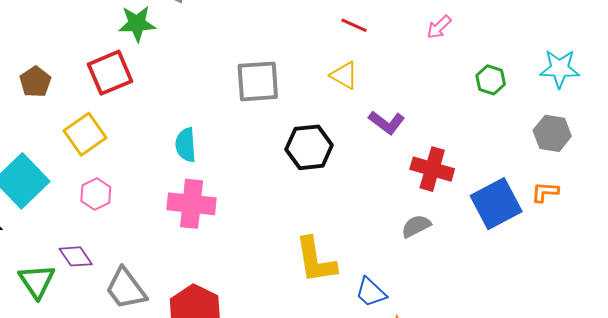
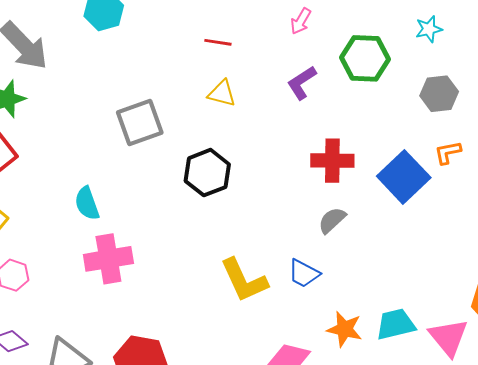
cyan star: (560, 69) -> (429, 29), size x0.7
green hexagon: (491, 80) -> (365, 58), size x1.6
purple L-shape: (387, 122) -> (302, 83), moved, turned 126
blue trapezoid: (371, 292) -> (304, 273), moved

